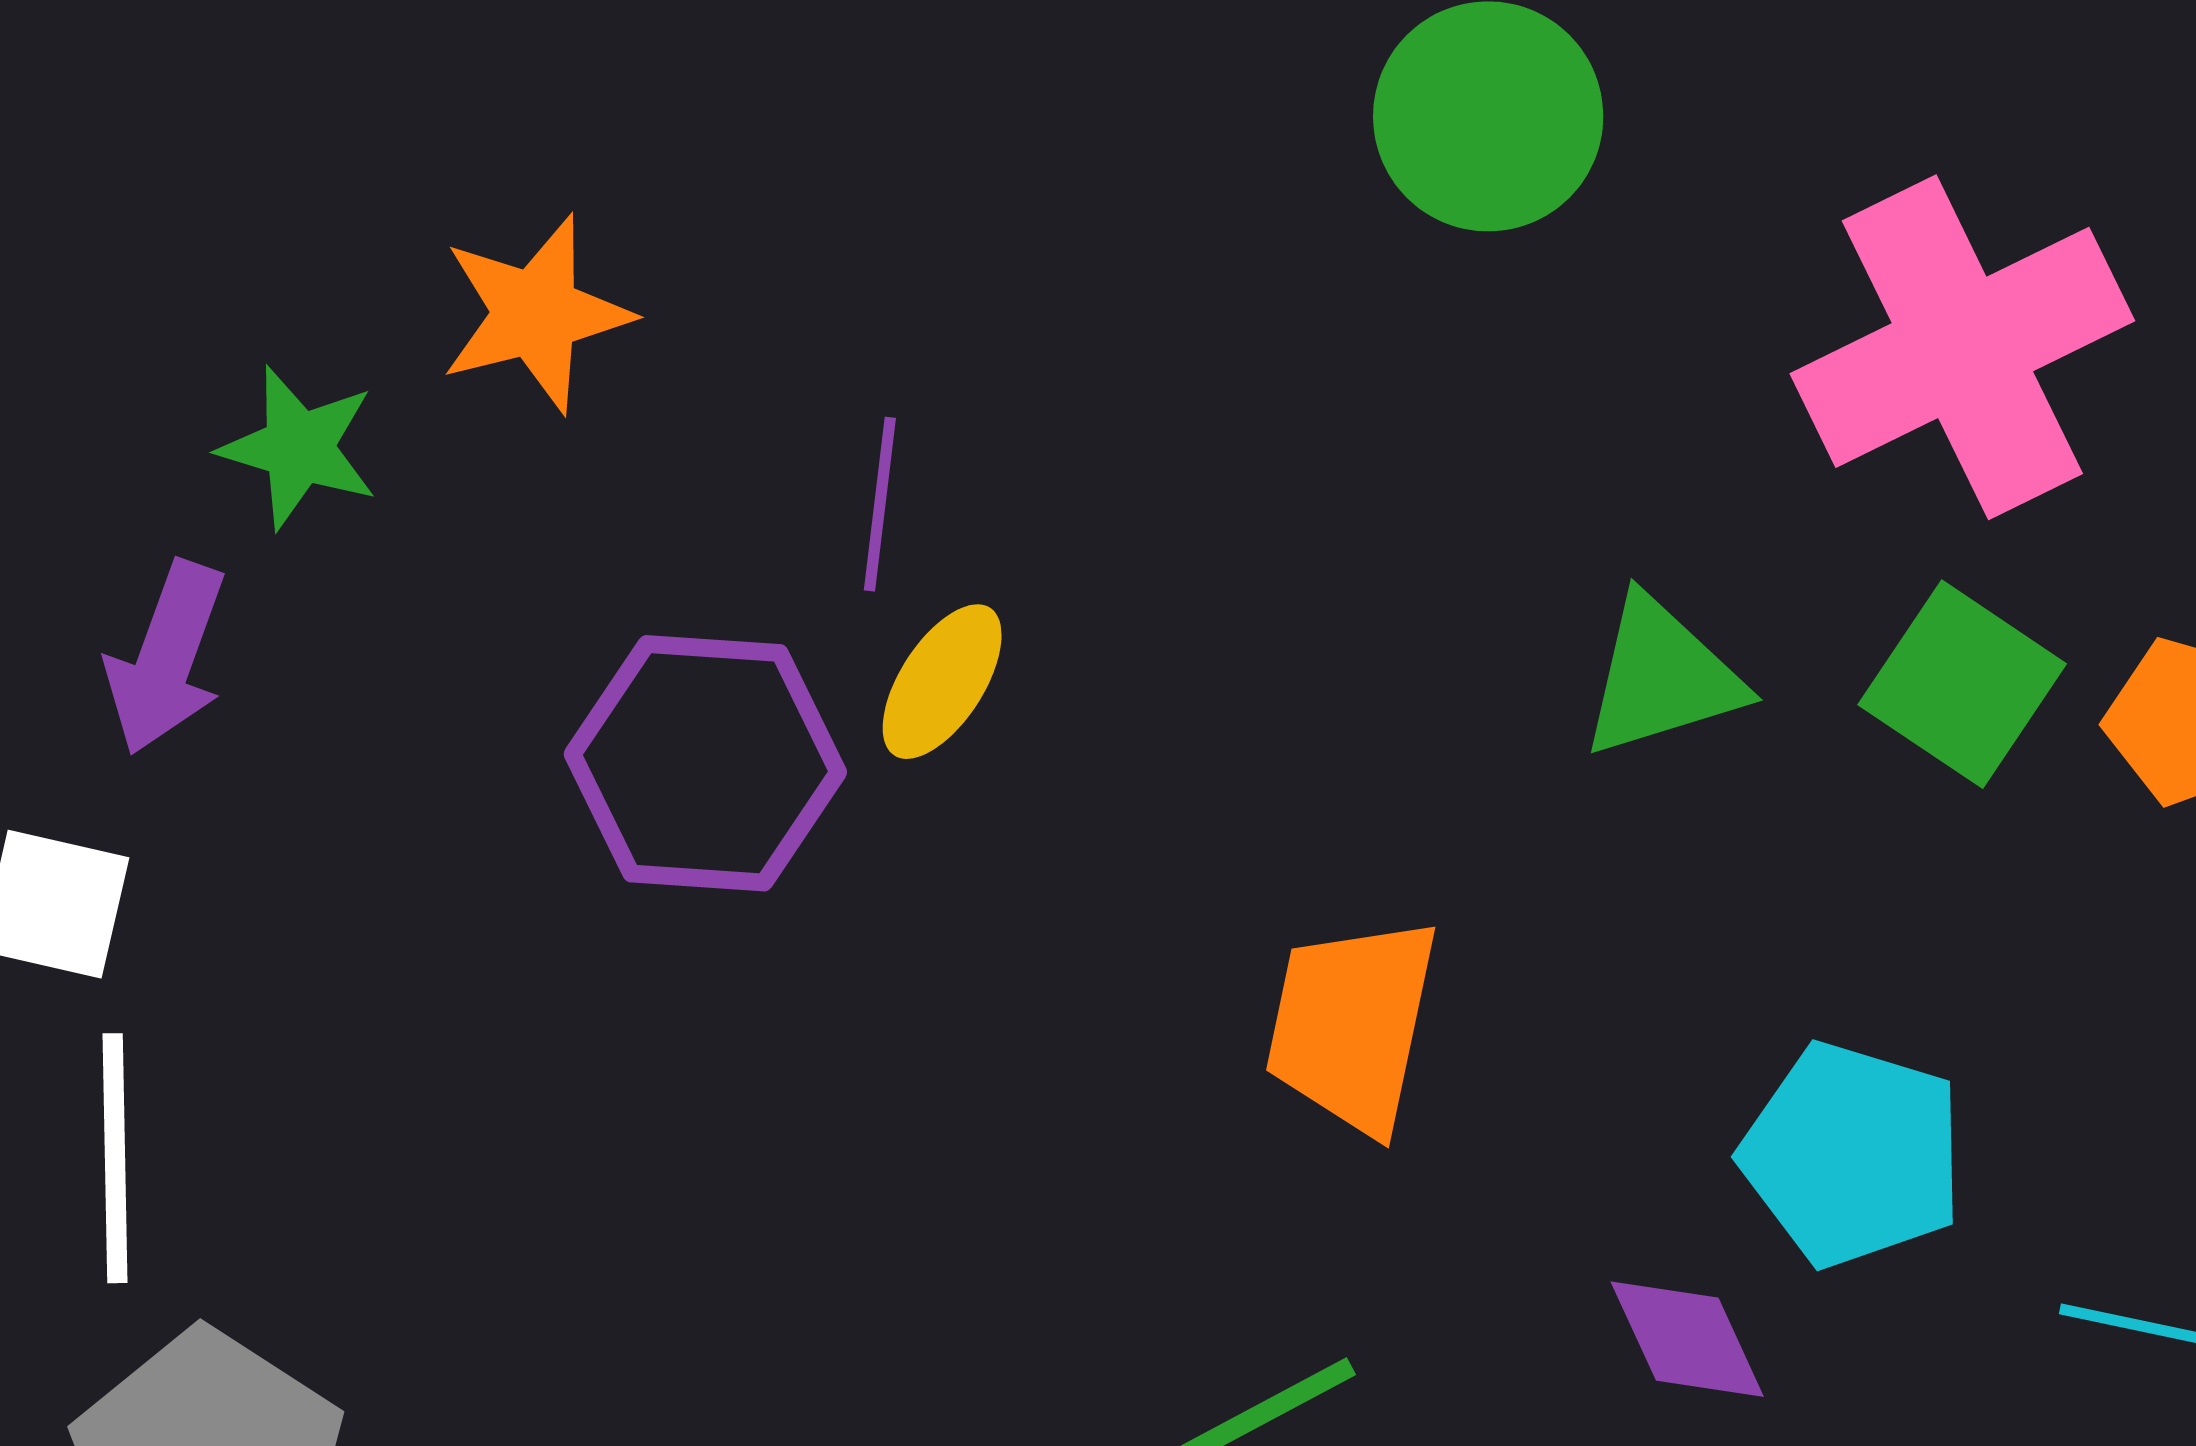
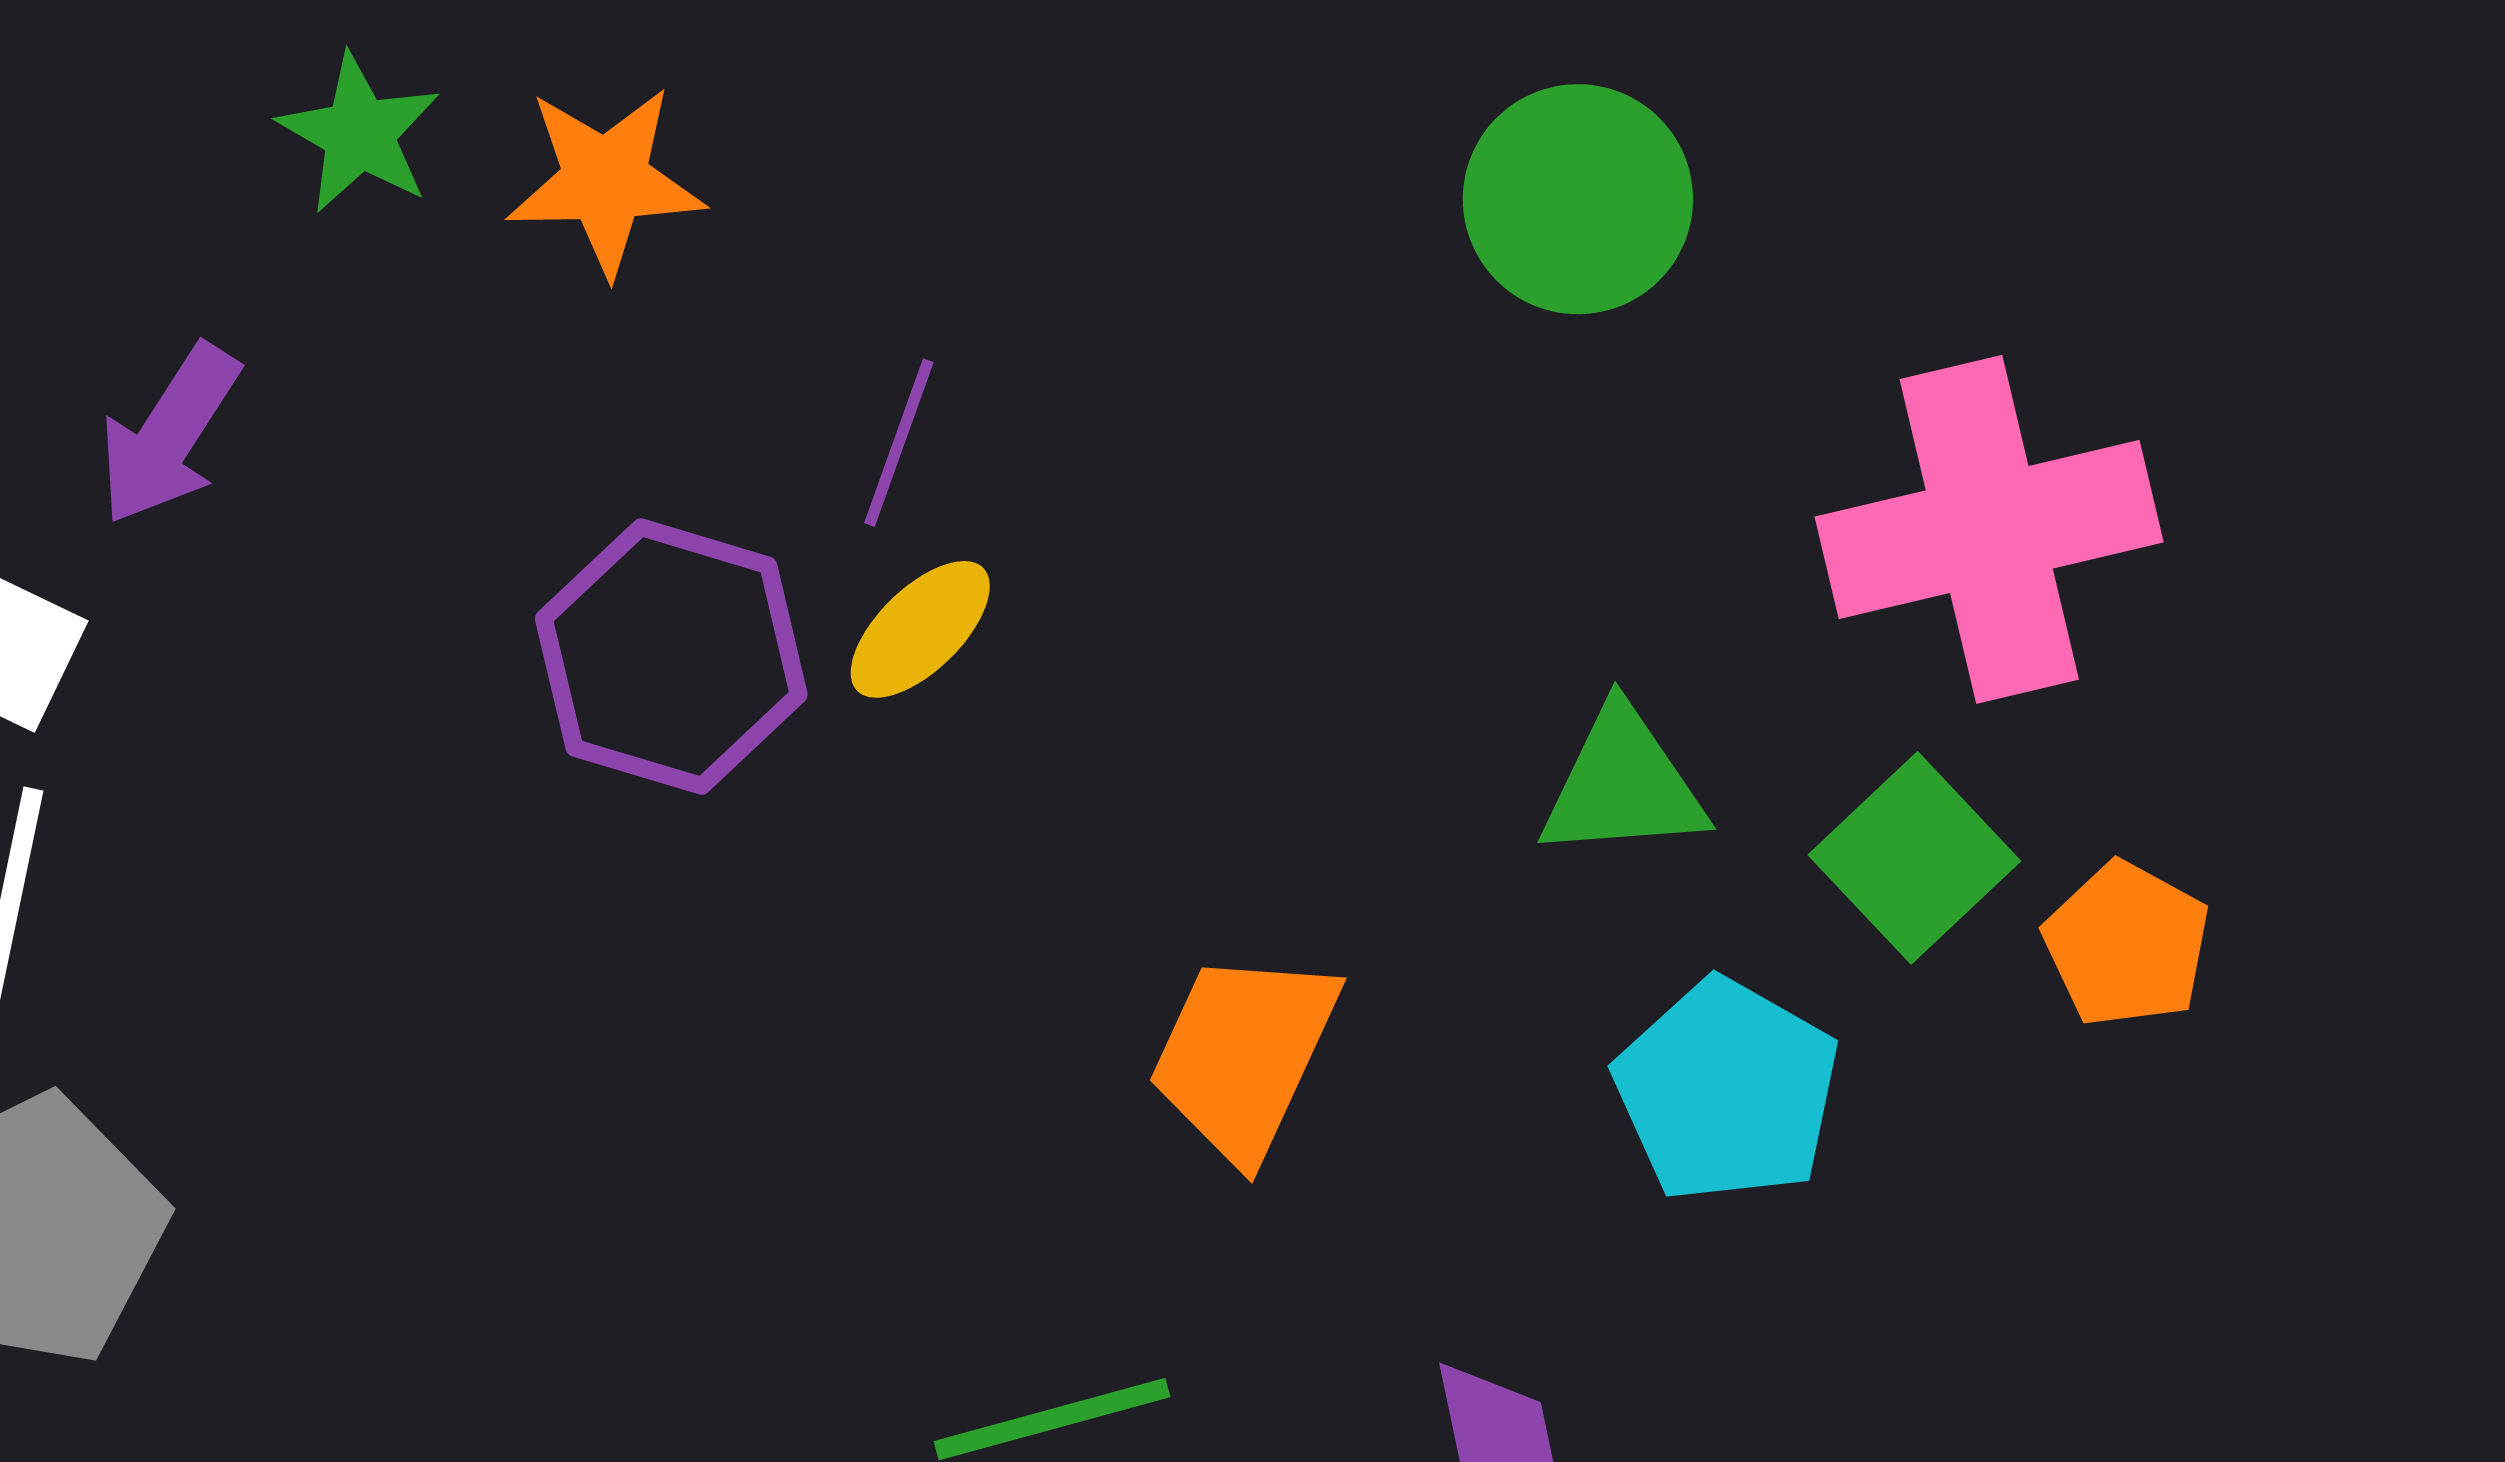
green star: (299, 448) -> (359, 134), moved
cyan pentagon: (1853, 1155) -> (1727, 1091), moved

